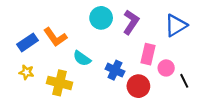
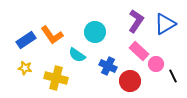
cyan circle: (101, 18) -> (95, 32), moved
purple L-shape: (131, 22) -> (136, 21), moved
pink rectangle: (148, 54) -> (139, 51), turned -60

